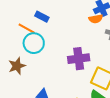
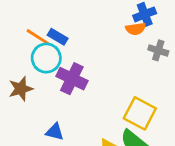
blue rectangle: (42, 17) -> (58, 37), moved
purple cross: (79, 59) -> (72, 79), moved, turned 30

